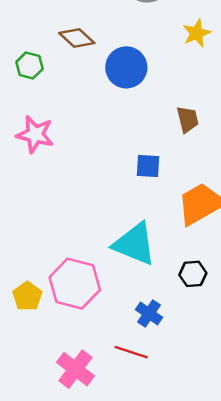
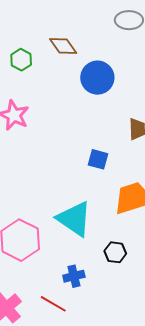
blue cross: (149, 313) -> (74, 276), turned 30

